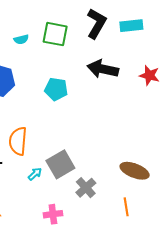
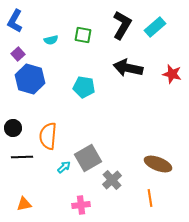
cyan rectangle: (131, 26) -> (155, 27), turned -35
green square: (55, 34) -> (83, 35), size x0.7

